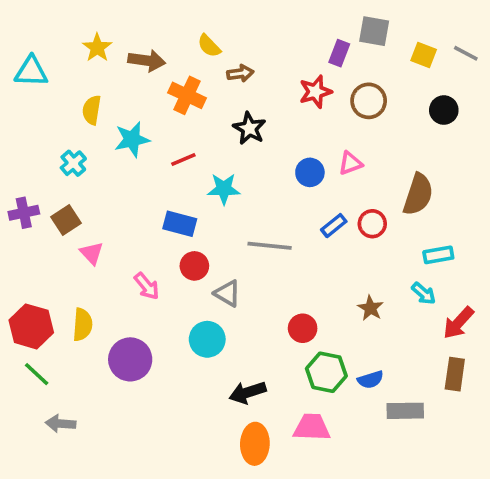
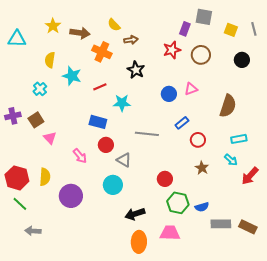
gray line: (466, 53) -> (254, 29), turned 48
cyan star: (132, 139) -> (72, 76), turned 30
red circle: (372, 224) -> (198, 140), moved
brown rectangle: (455, 374) -> (248, 227), moved, turned -72

